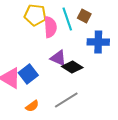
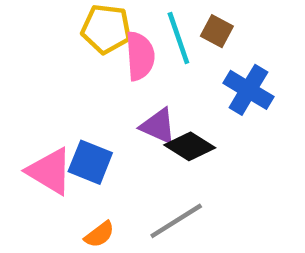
blue cross: (98, 42) -> (248, 90), turned 30
blue square: (28, 74) -> (90, 162), turned -30

